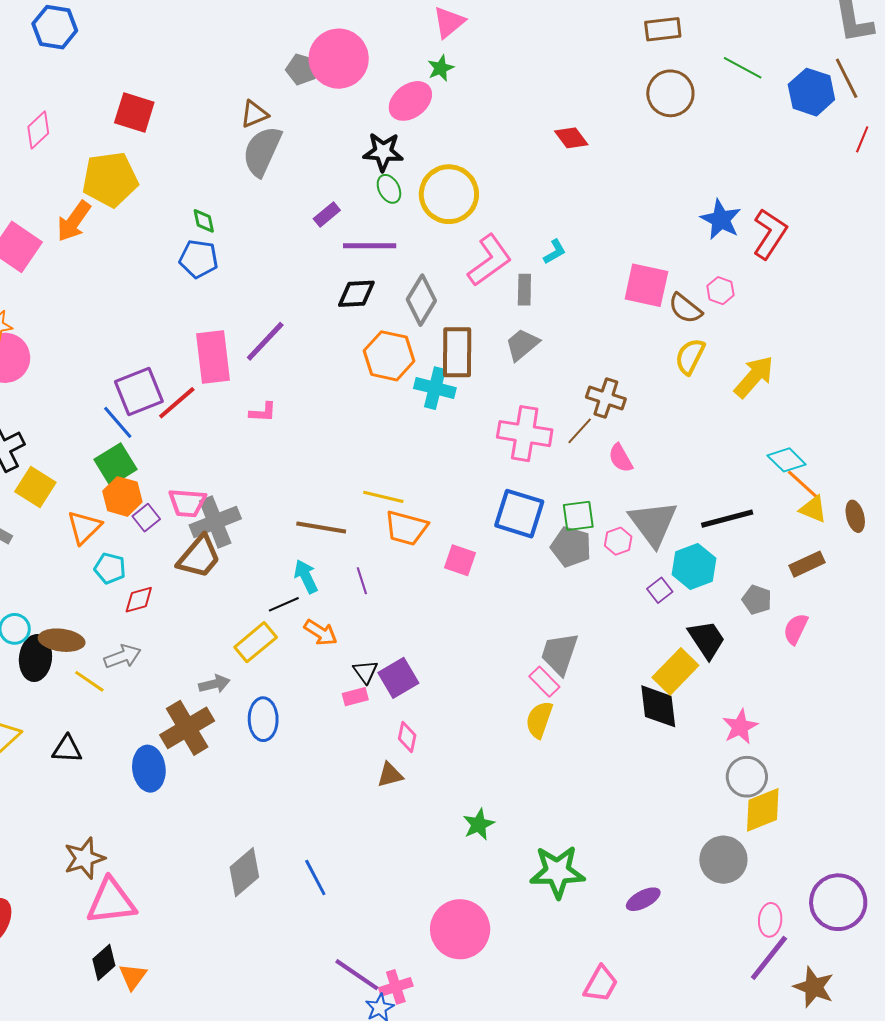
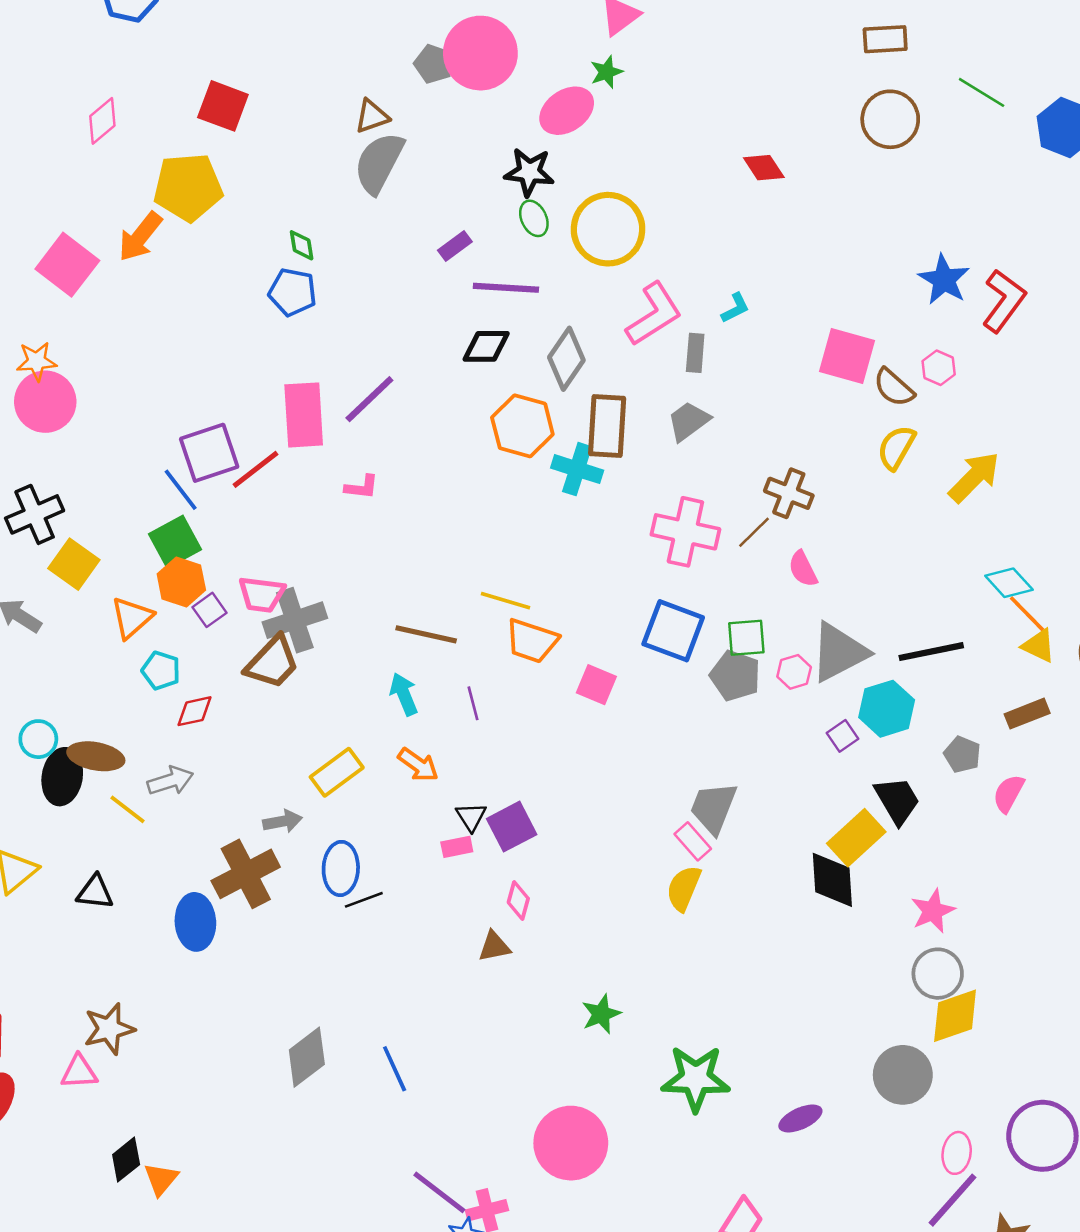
gray triangle: (653, 523) -> (839, 652), turned 36
black line: (284, 604) -> (364, 900), moved
pink triangle: (111, 901) -> (79, 1072), moved, size x0.6

